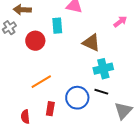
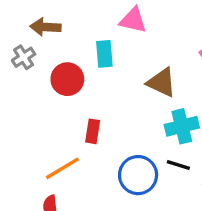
orange line: (41, 82) -> (62, 168), moved
red rectangle: (50, 109) -> (93, 131), moved

